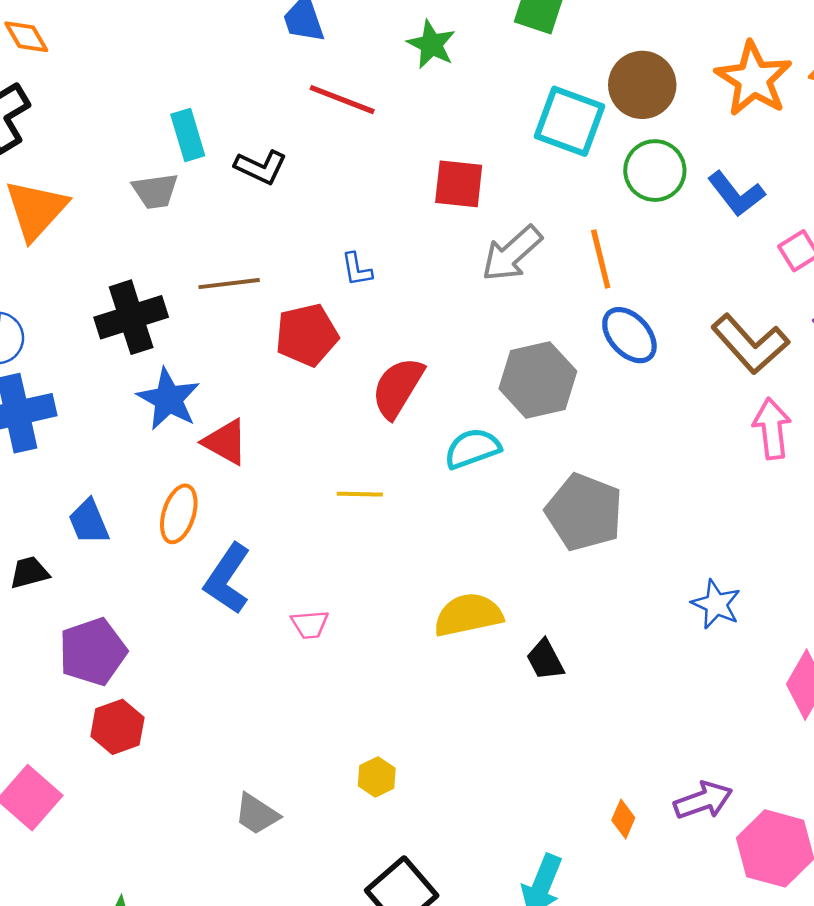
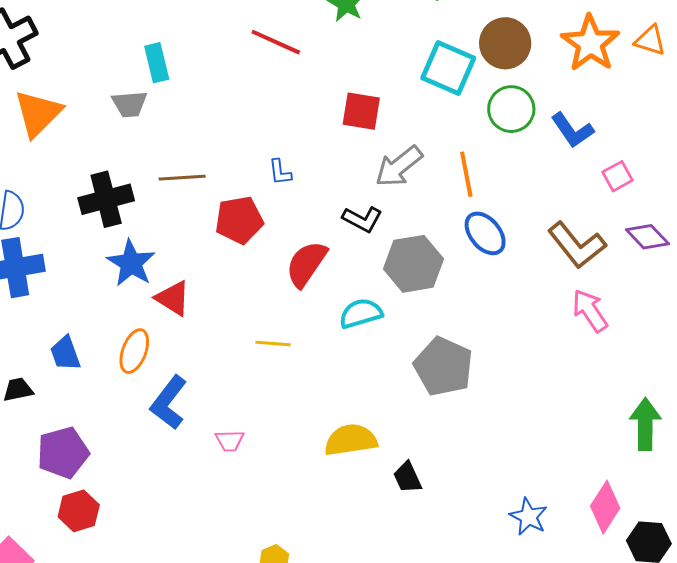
black L-shape: (261, 167) -> (362, 219), moved
pink arrow: (772, 429) -> (590, 311), turned -30
blue star: (716, 604) -> (529, 517), moved

